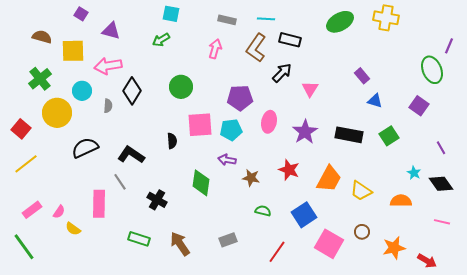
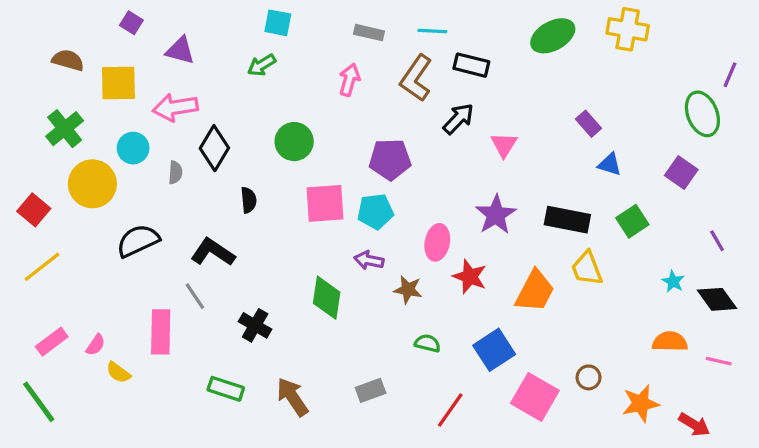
pink ellipse: (269, 122) -> (437, 242), moved
black semicircle: (172, 141) -> (249, 200), moved
yellow trapezoid: (361, 191) -> (587, 268), moved, turned 35
orange semicircle: (401, 201) -> (670, 342), moved

